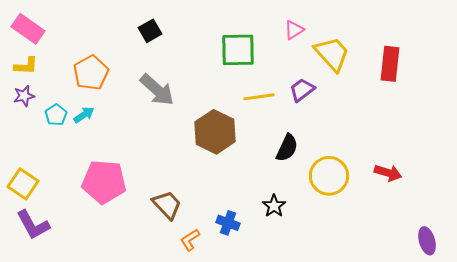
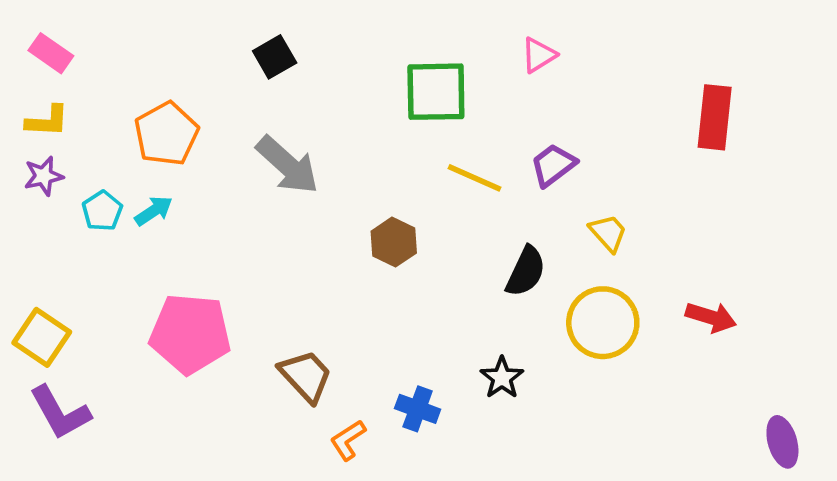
pink rectangle: (28, 29) -> (51, 53), size x0.7
yellow trapezoid: (332, 54) -> (608, 233), moved, size x0.6
yellow line: (259, 97) -> (474, 178), turned 32
brown hexagon: (215, 132) -> (394, 242), size x0.6

